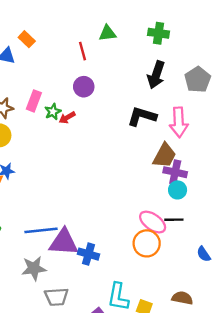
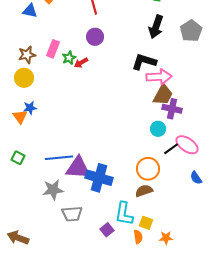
pink arrow: (179, 122) -> (159, 77), moved, turned -90
cyan circle: (178, 190) -> (158, 129), moved
black line: (174, 220) -> (171, 149), turned -35
pink ellipse: (153, 222) -> (187, 145), moved
blue cross: (88, 254) -> (99, 178), size x1.5
brown semicircle: (182, 298) -> (144, 191), moved, turned -30

